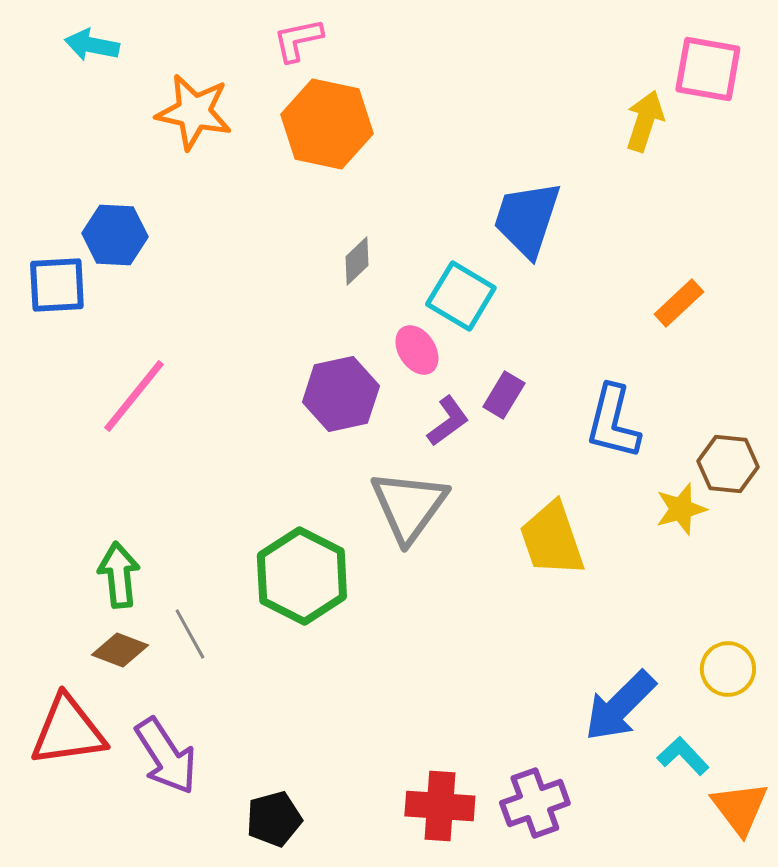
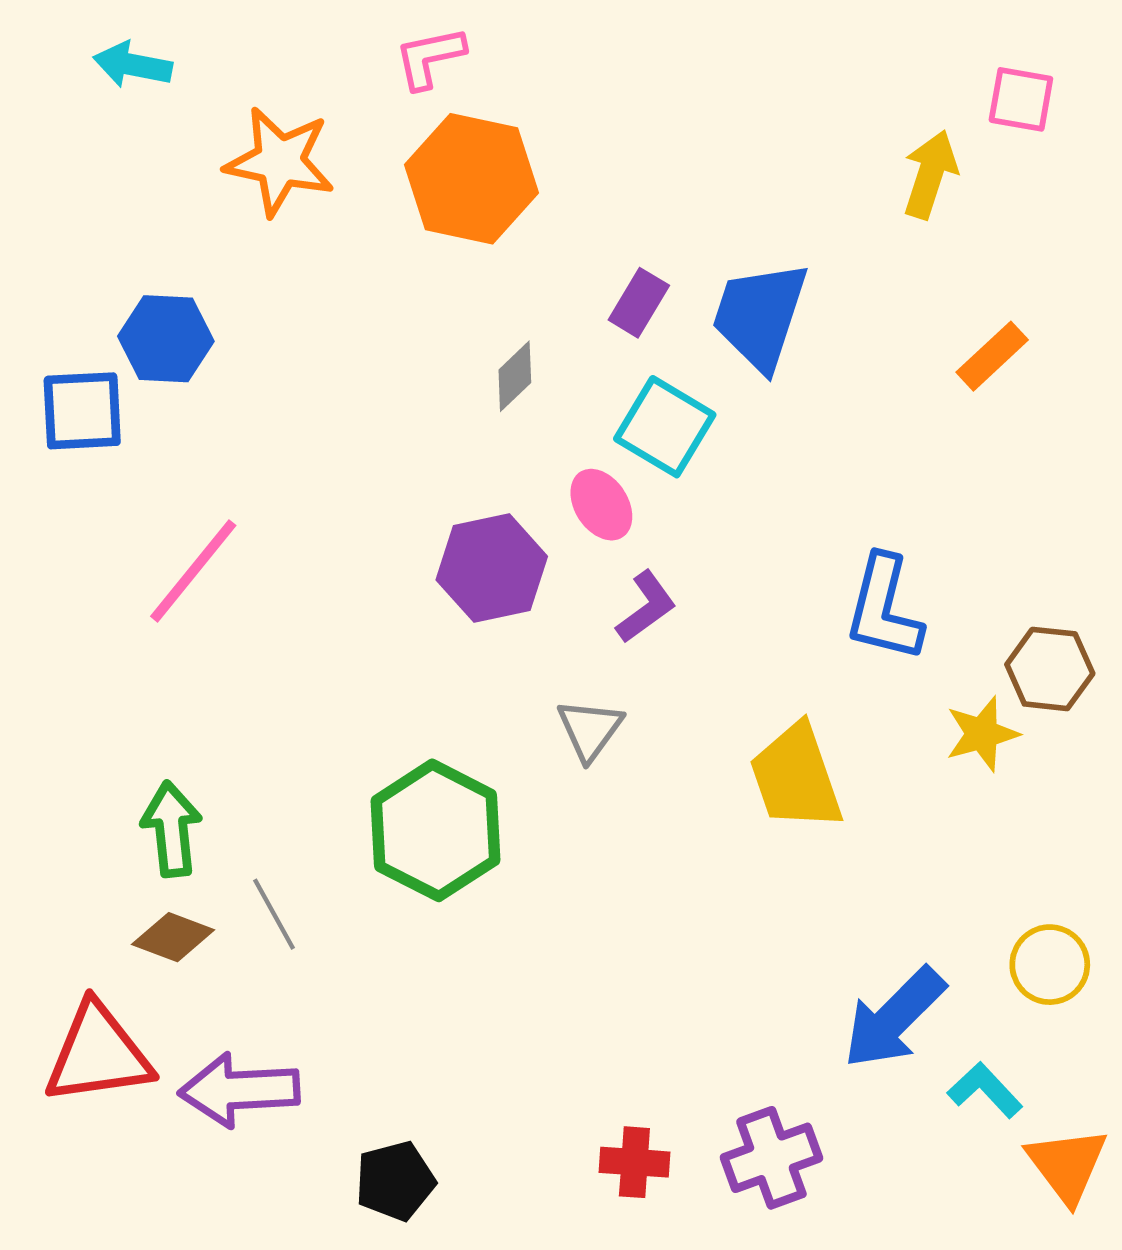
pink square: (708, 69) -> (1021, 99), size x0.7
orange rectangle: (679, 303) -> (992, 356), moved
purple rectangle: (504, 395) -> (639, 303), moved
gray triangle: (409, 506) -> (590, 730), size x0.6
purple arrow: (166, 756) -> (239, 1090), turned 120
red cross: (440, 806) -> (634, 1162), size x0.7

